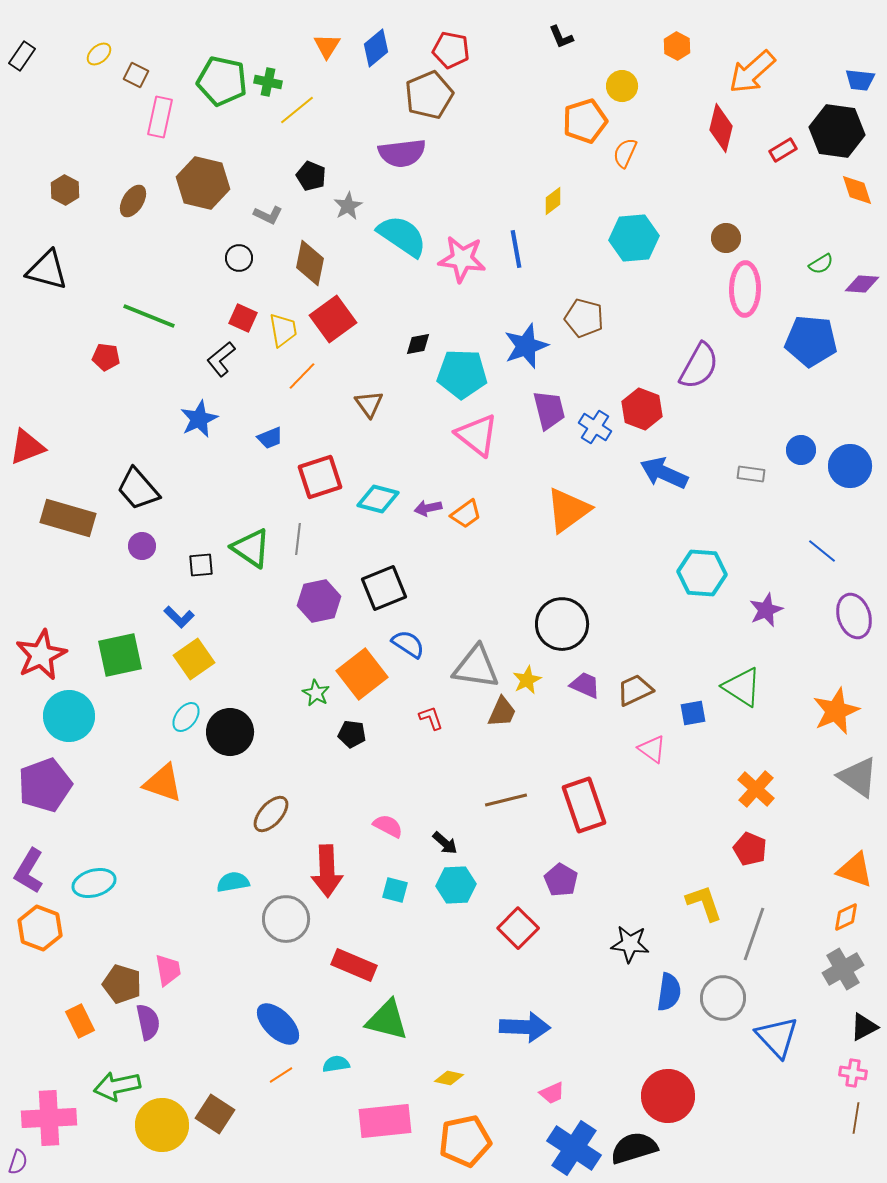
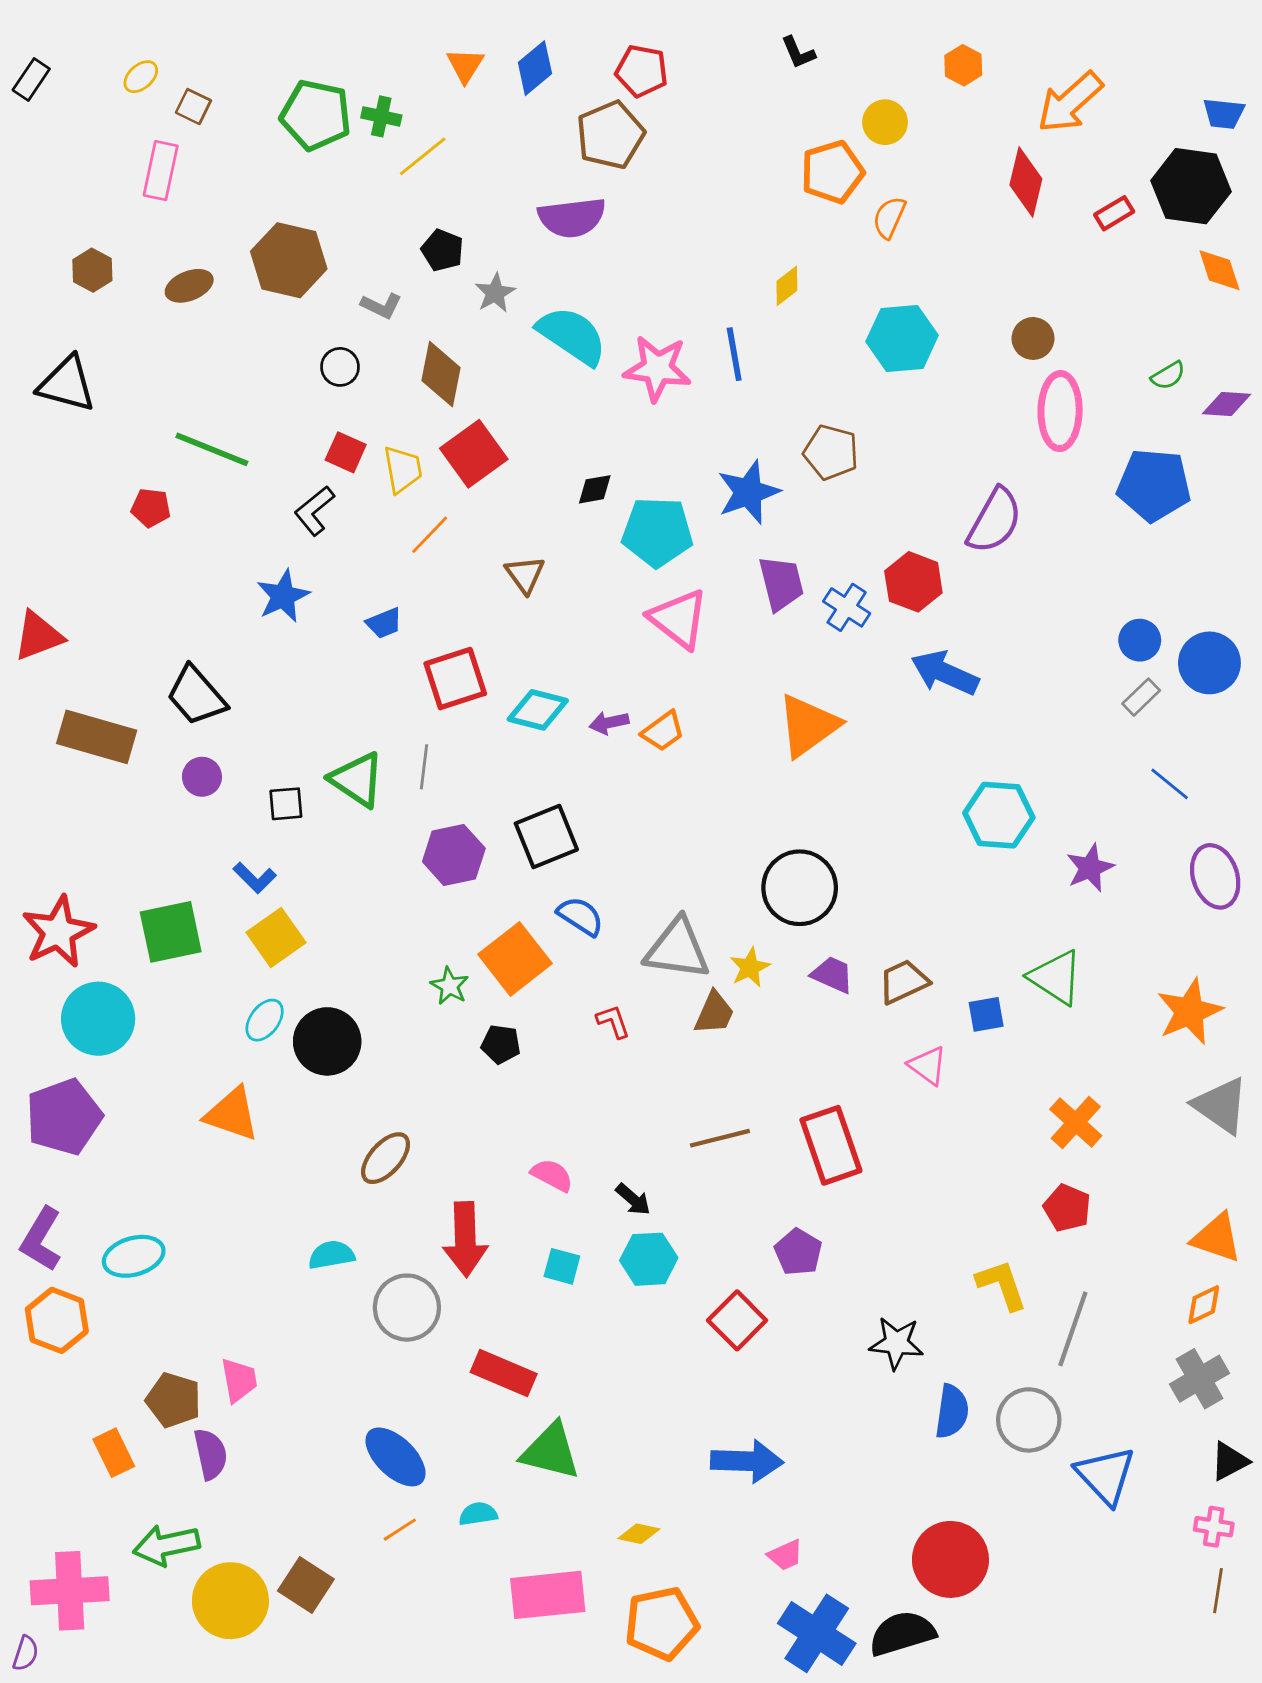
pink rectangle: (160, 117) -> (161, 171), moved
brown ellipse: (133, 201) -> (189, 286), turned 36
gray rectangle: (751, 474) -> (1141, 697), moved, turned -52

